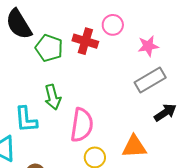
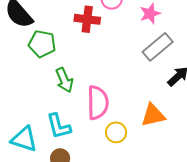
green pentagon: (49, 48) -> (42, 44), moved
cyan L-shape: (26, 119) -> (59, 126), moved

